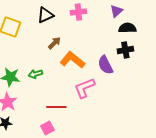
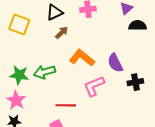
brown arrow: (54, 43) -> (62, 33), moved
black cross: (125, 50) -> (135, 82), moved
green arrow: (35, 74) -> (44, 72), size x1.5

